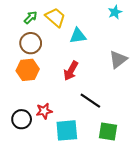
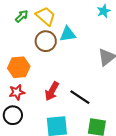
brown circle: (31, 43) -> (46, 41), moved
red arrow: (71, 71) -> (52, 91), moved
red star: (44, 111) -> (17, 92), moved

